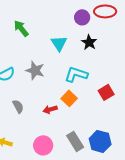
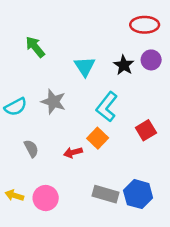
purple circle: (82, 17) -> (151, 60), moved
cyan L-shape: (76, 74) -> (107, 107), turned -70
gray rectangle: (75, 141) -> (106, 194), turned -42
pink circle: (43, 145) -> (46, 198), moved

